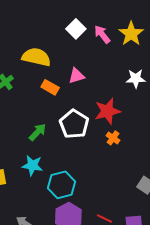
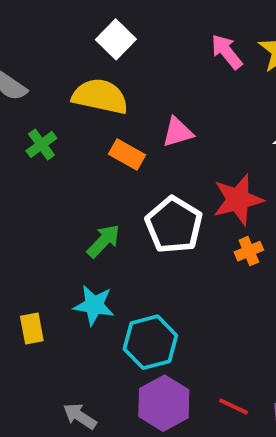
white square: (76, 29) -> (116, 39), moved
orange cross: (113, 138) -> (249, 251), turned 32

